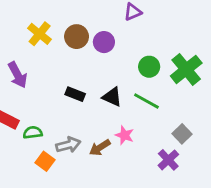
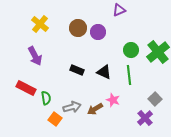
yellow cross: (40, 34) -> (40, 24), moved
green line: (146, 101) -> (129, 75), turned 54
green semicircle: (33, 132) -> (46, 98), turned 88

